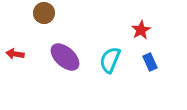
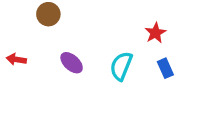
purple ellipse: (65, 57) -> (72, 63), size x0.7

